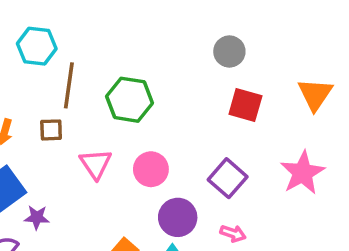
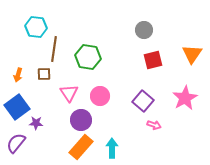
red square: (245, 105) -> (153, 60), turned -30
purple circle: (178, 217) -> (81, 120), moved
pink arrow: (233, 233) -> (154, 125), moved

